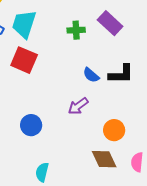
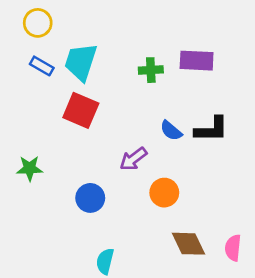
purple rectangle: (110, 23) -> (197, 61), turned -40
purple arrow: (78, 106) -> (133, 159), moved
orange circle: (114, 130) -> (164, 193), moved

